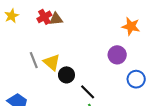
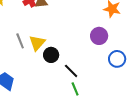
yellow triangle: (52, 62) -> (37, 43), turned 30

